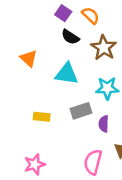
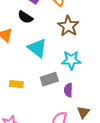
black semicircle: (70, 37) -> (25, 17), moved
cyan triangle: (67, 74) -> (37, 48), turned 30

